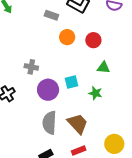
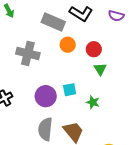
gray rectangle: (51, 15) -> (53, 22), size x1.6
gray cross: (31, 67) -> (28, 53), moved, size x1.6
green triangle: (104, 67) -> (100, 69), moved, turned 48

